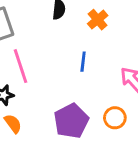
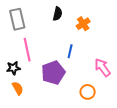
purple pentagon: (71, 121) -> (53, 73), moved

